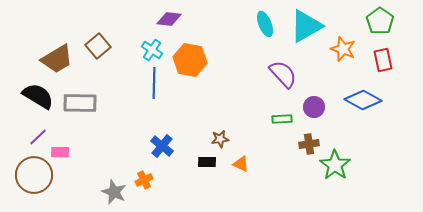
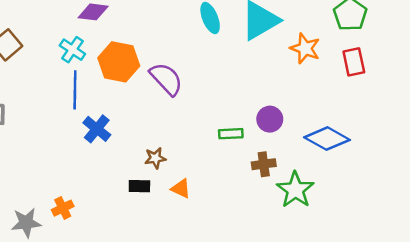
purple semicircle: (283, 74) -> (166, 79), moved
blue diamond: (363, 100) -> (327, 139), moved
blue cross: (162, 146) -> (97, 129), moved
gray star: (114, 192) -> (26, 223), turned -30

